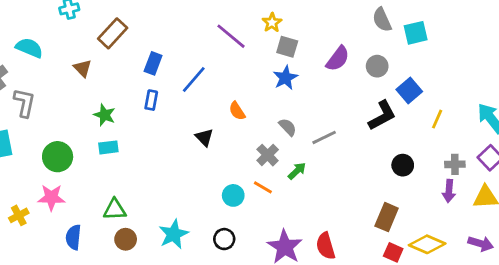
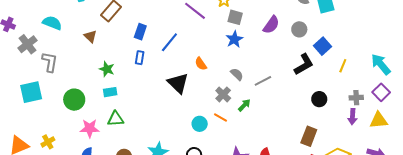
black triangle: (204, 137) -> (178, 83), size x1.6
pink star: (51, 197) -> (90, 128), moved
green triangle: (115, 210) -> (116, 119), moved

